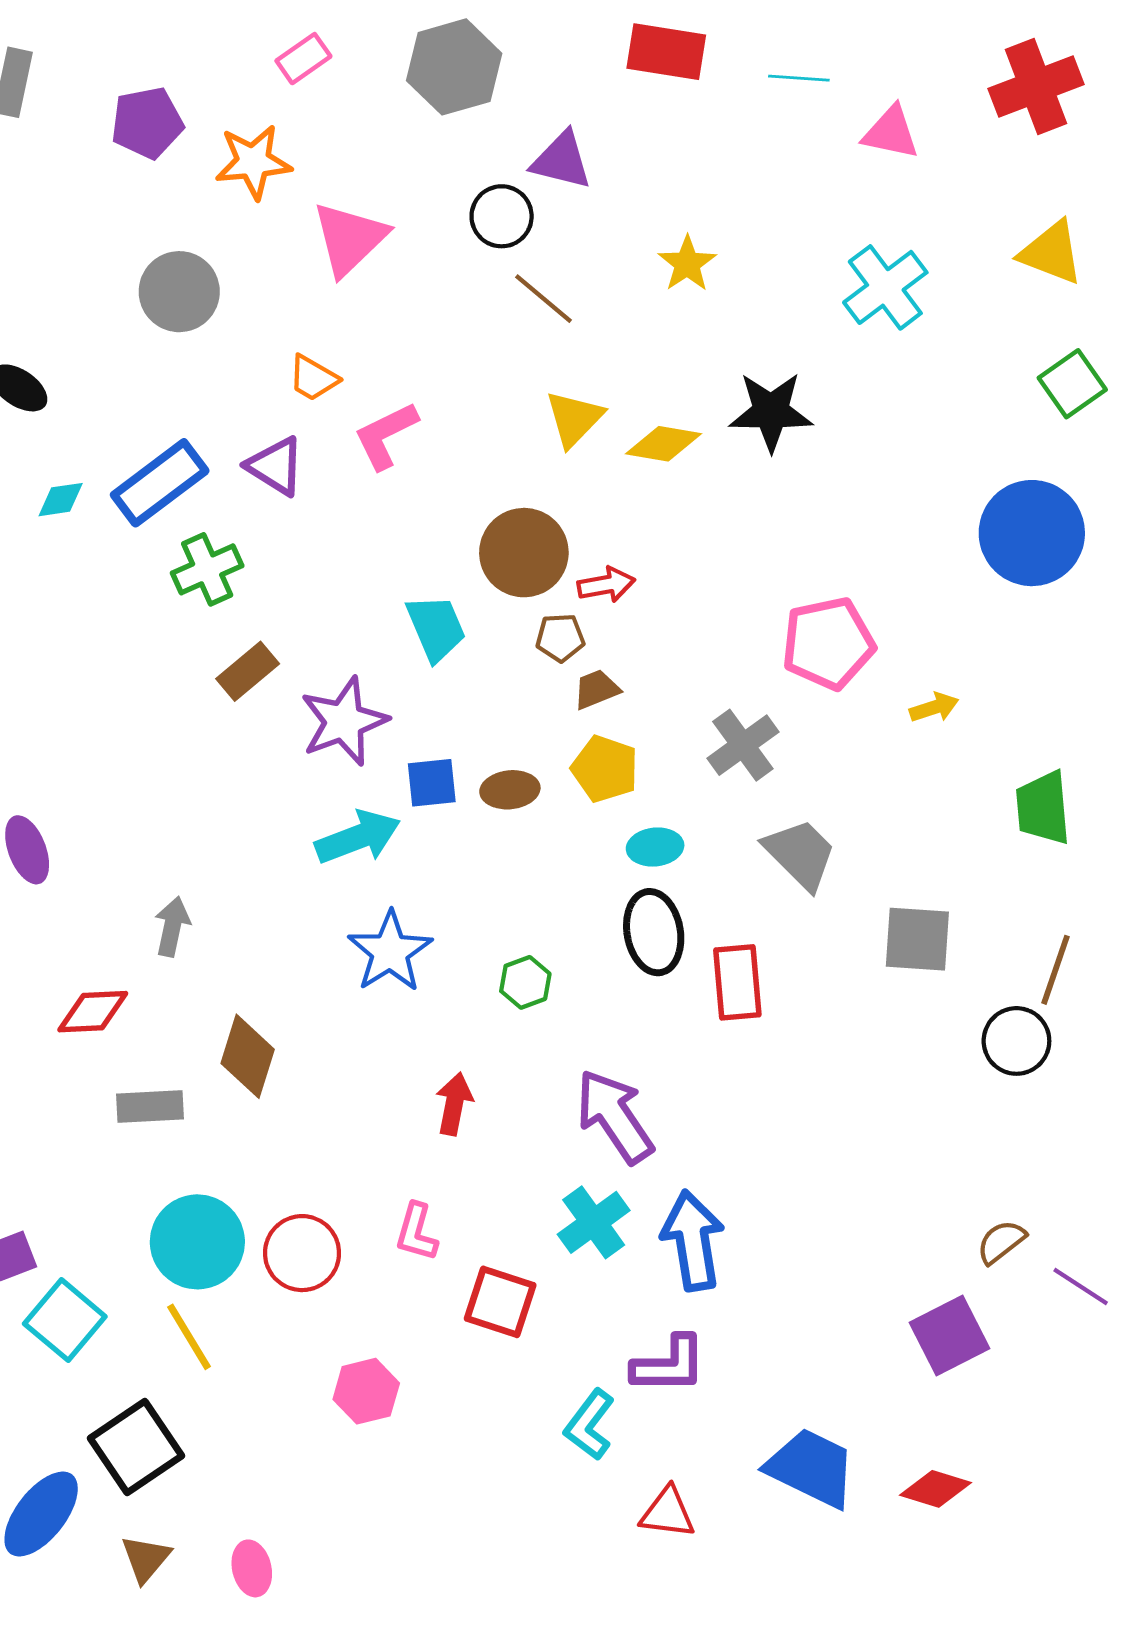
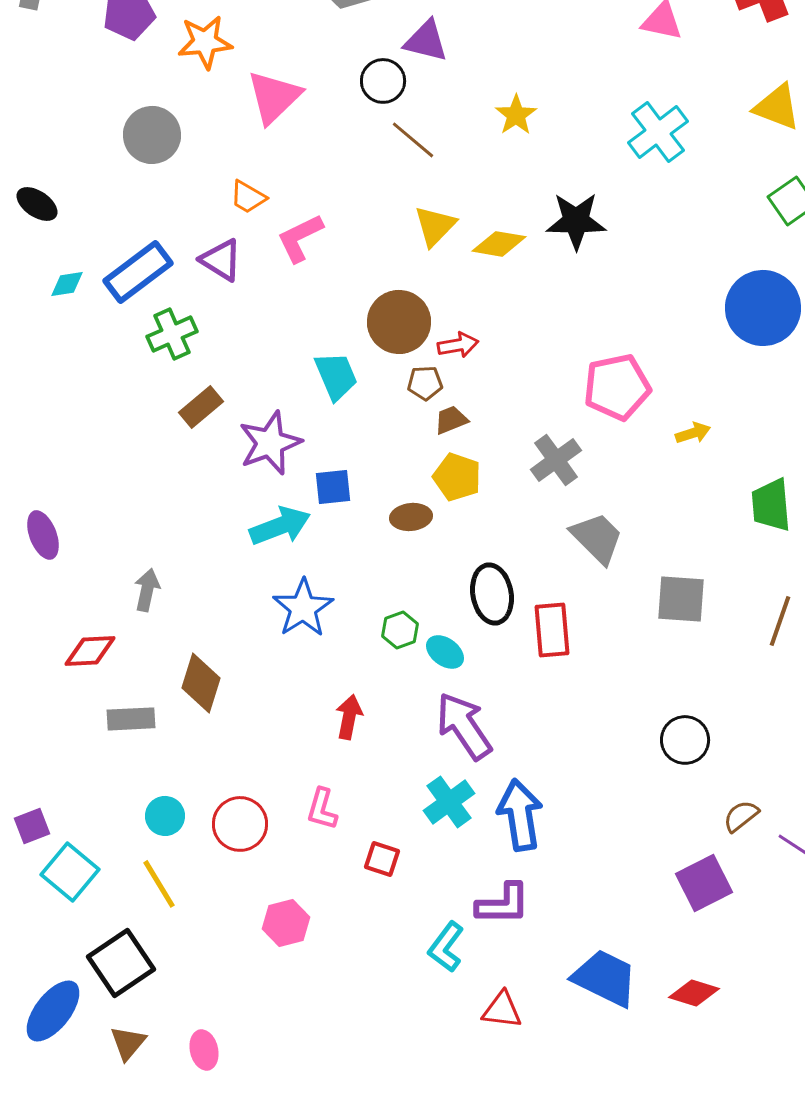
brown ellipse: (510, 790) -> (411, 517), moved
cyan ellipse: (655, 847) -> (445, 652), moved, turned 42
black circle: (1016, 1041) -> (685, 740), moved
cyan circle: (197, 1242) -> (165, 816), size x0.6
red square: (500, 1302) -> (382, 859), size x0.7

